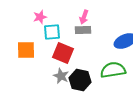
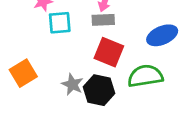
orange square: (26, 50) -> (23, 73), moved, turned -30
red square: (63, 53) -> (109, 52), moved

